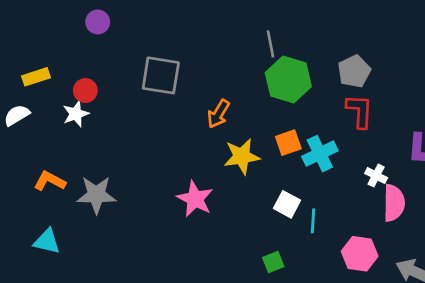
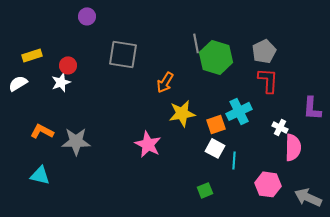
purple circle: (98, 22) -> (87, 16), moved
gray line: (270, 44) -> (196, 43), moved
orange square: (288, 143) -> (216, 124), moved

